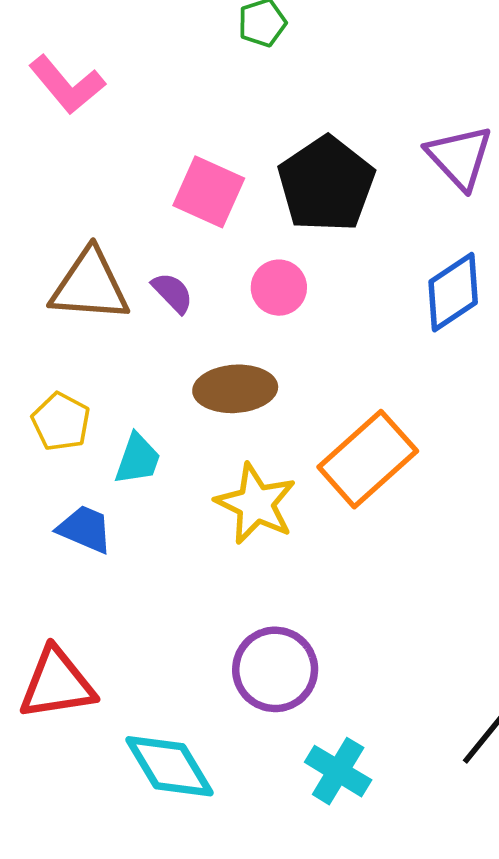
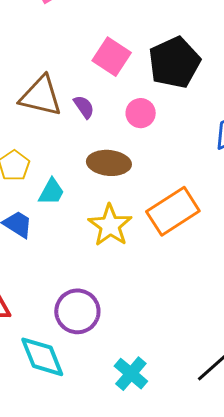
purple circle: (275, 669) -> (77, 311), moved

